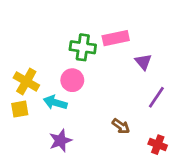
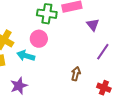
brown arrow: (121, 126) -> (76, 74), turned -112
purple star: (60, 141) -> (19, 86), moved

